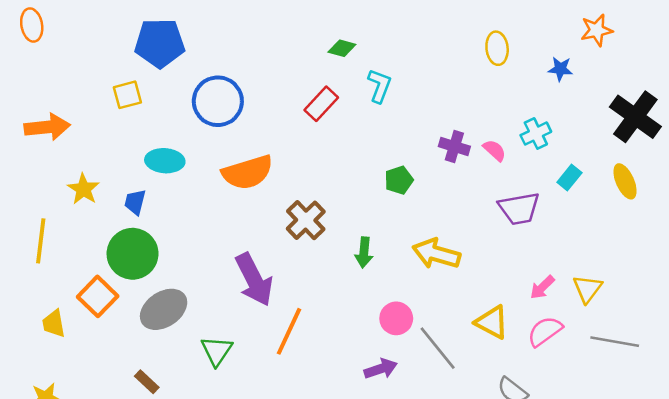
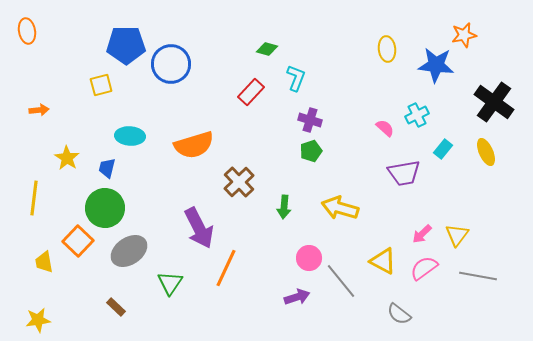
blue star: (560, 69) -> (436, 65), size x1.8
blue circle: (218, 101) -> (171, 64), moved
orange arrow: (47, 127) -> (39, 110), size x0.6
purple cross: (454, 146) -> (310, 120), moved

